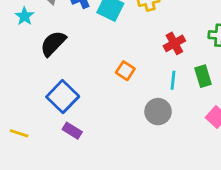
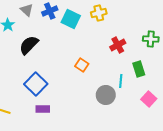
cyan line: (173, 80) -> (121, 81), moved
purple rectangle: (72, 131) -> (43, 109), turned -32

